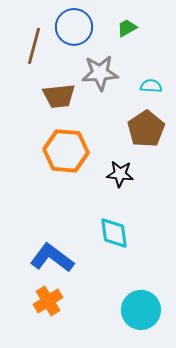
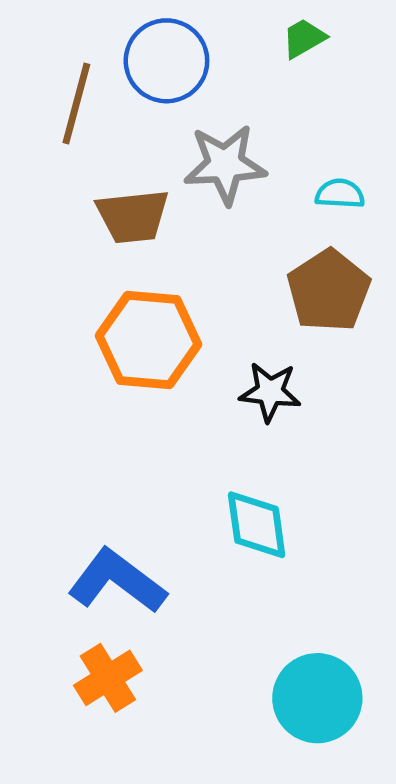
green trapezoid: (127, 28) -> (304, 38), moved

